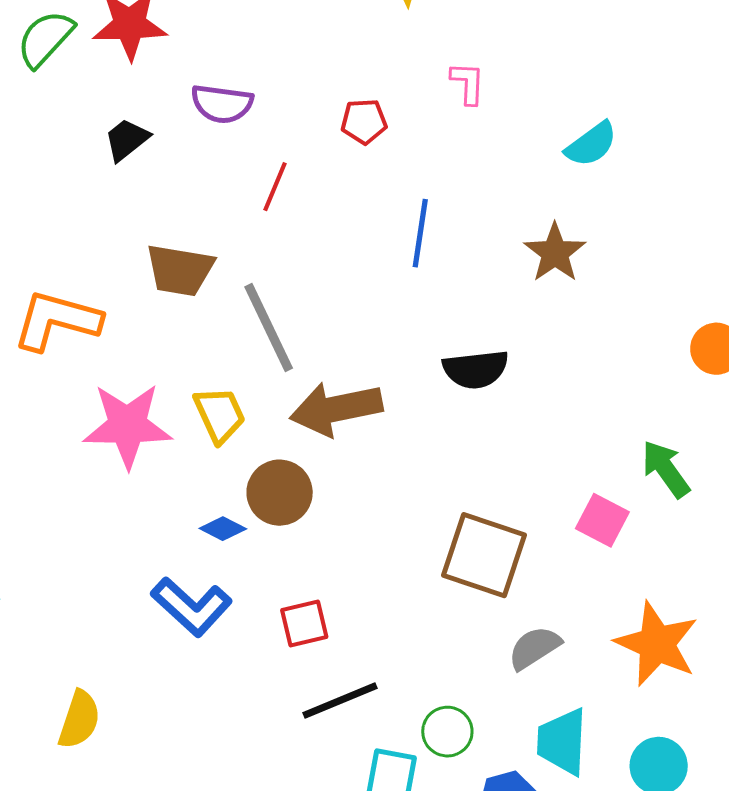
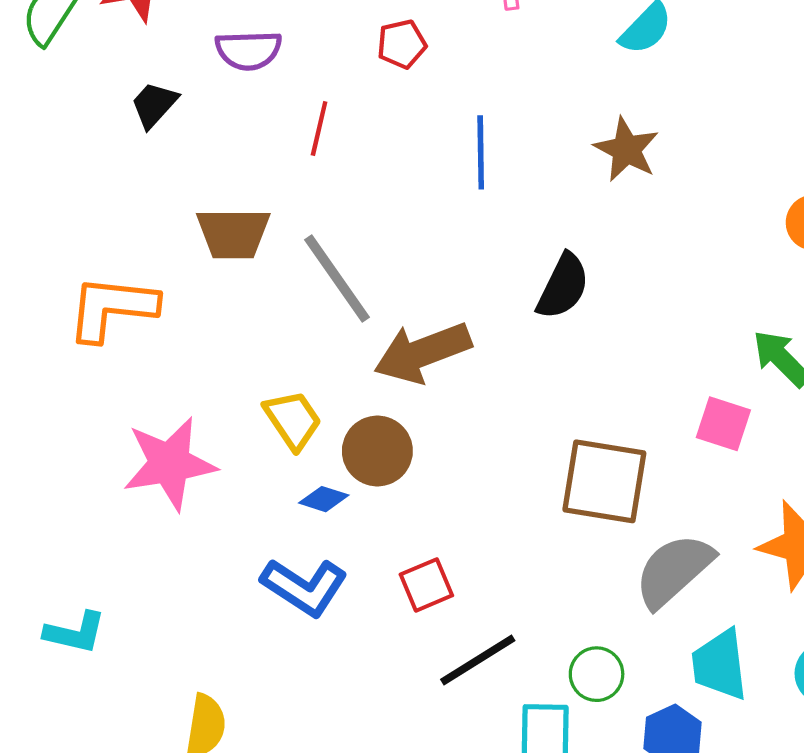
black semicircle: (476, 369) -> (563, 286), turned -48
yellow trapezoid: (220, 415) -> (293, 420), moved
pink star: (128, 426) -> (170, 463), moved
gray semicircle: (534, 648) -> (674, 570), size x1.5

